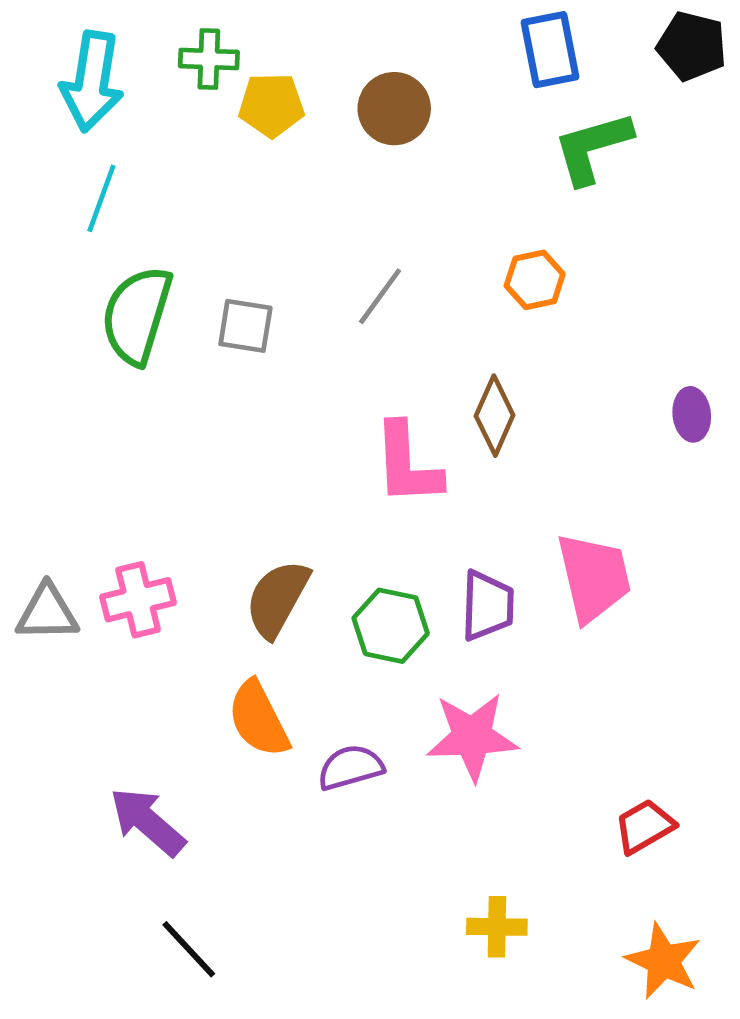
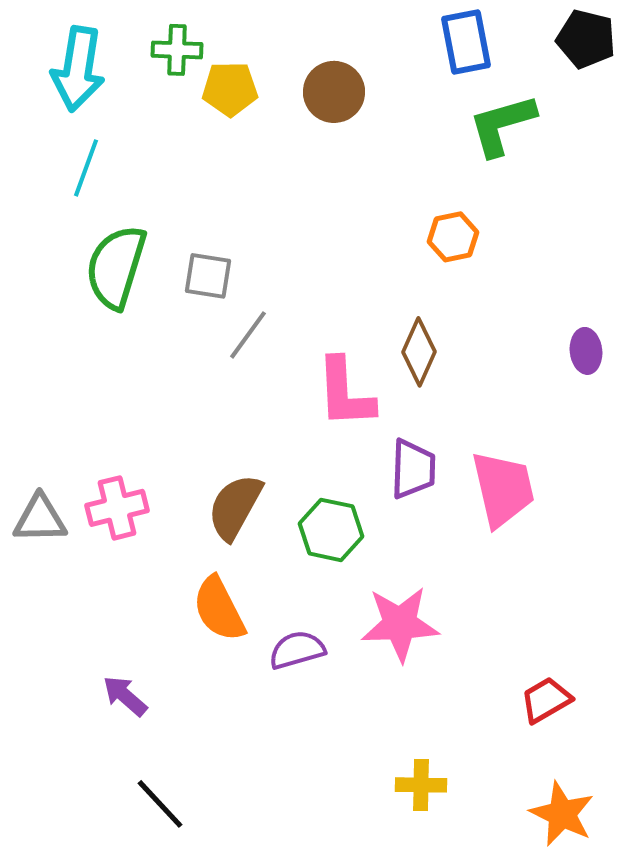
gray line: (380, 296) -> (248, 335), moved
purple trapezoid: (487, 606) -> (413, 469), moved
purple arrow: (147, 822) -> (125, 696), size x0.7

